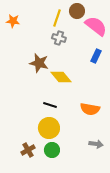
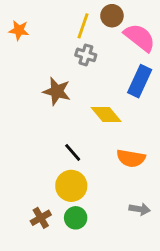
blue rectangle: (96, 56) -> (140, 81), size x1.5
yellow diamond: (61, 77) -> (106, 115), moved
black line: (50, 105) -> (73, 152), turned 32

